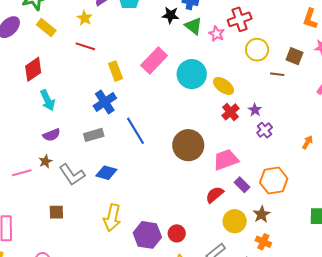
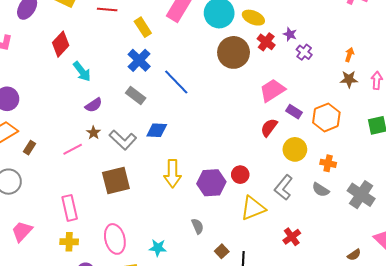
gray rectangle: (94, 135) -> (136, 96), turned 66
brown circle: (188, 145) -> (234, 52), moved
orange hexagon: (274, 181) -> (326, 117), moved
brown square: (56, 212) -> (116, 181), size x1.8
brown star: (262, 214) -> (349, 79), moved, turned -30

